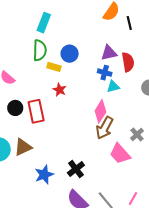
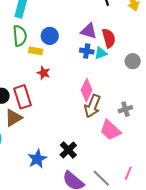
purple triangle: (109, 53) -> (89, 31), turned 36
cyan triangle: (113, 87) -> (101, 53), moved
gray cross: (137, 135) -> (125, 109), turned 32
brown triangle: (23, 147) -> (13, 118), moved

